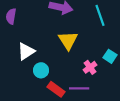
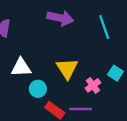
yellow triangle: (68, 40) -> (67, 69), moved
white triangle: (26, 51) -> (21, 67), turned 30

